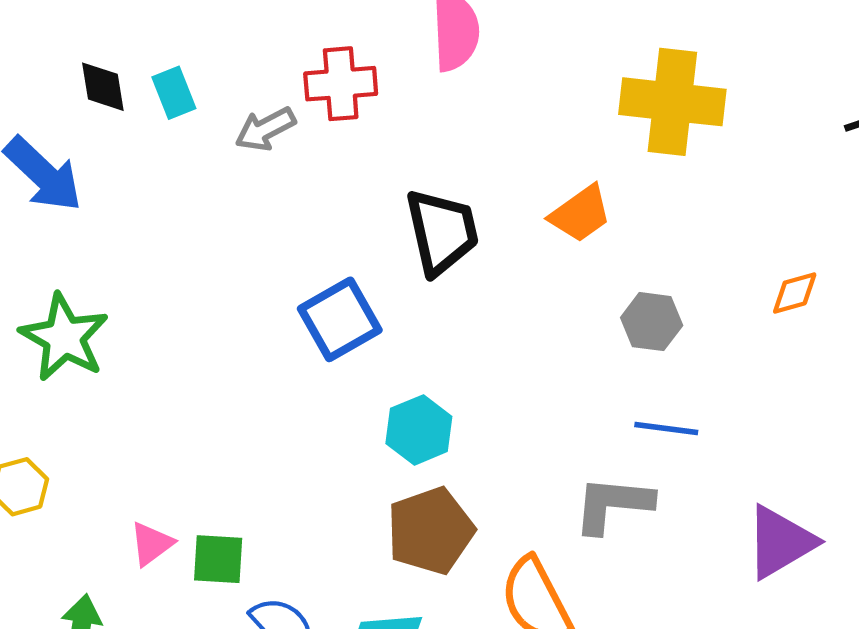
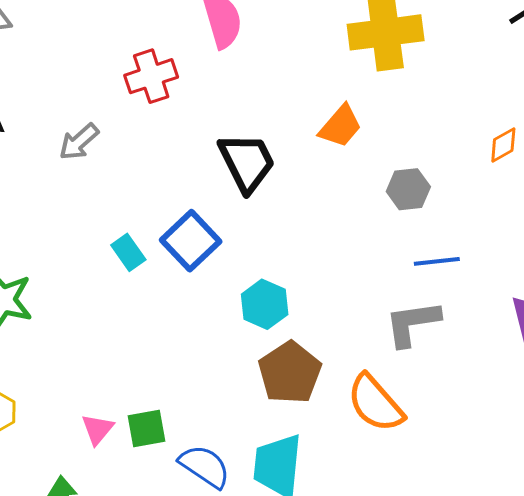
cyan rectangle: (174, 93) -> (128, 252), moved
gray arrow: (265, 129) -> (79, 142), moved

